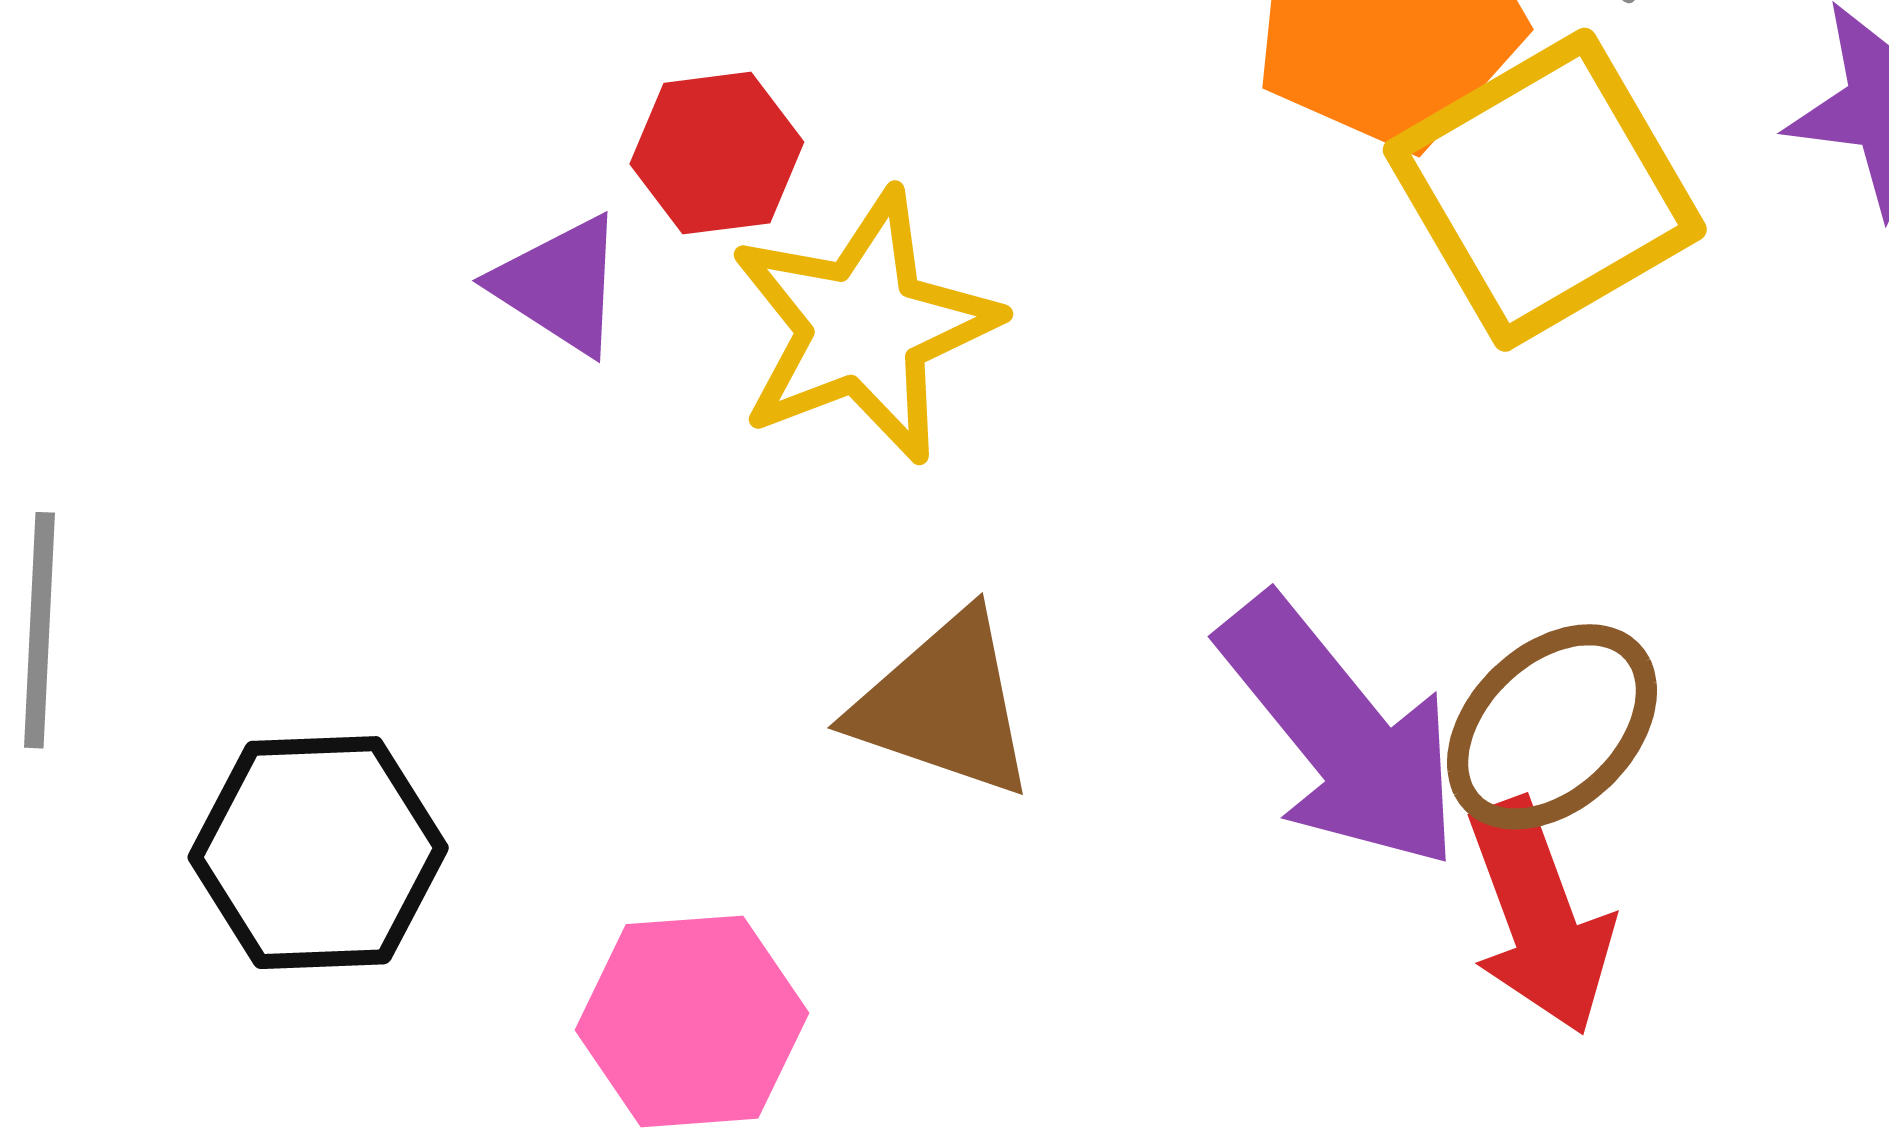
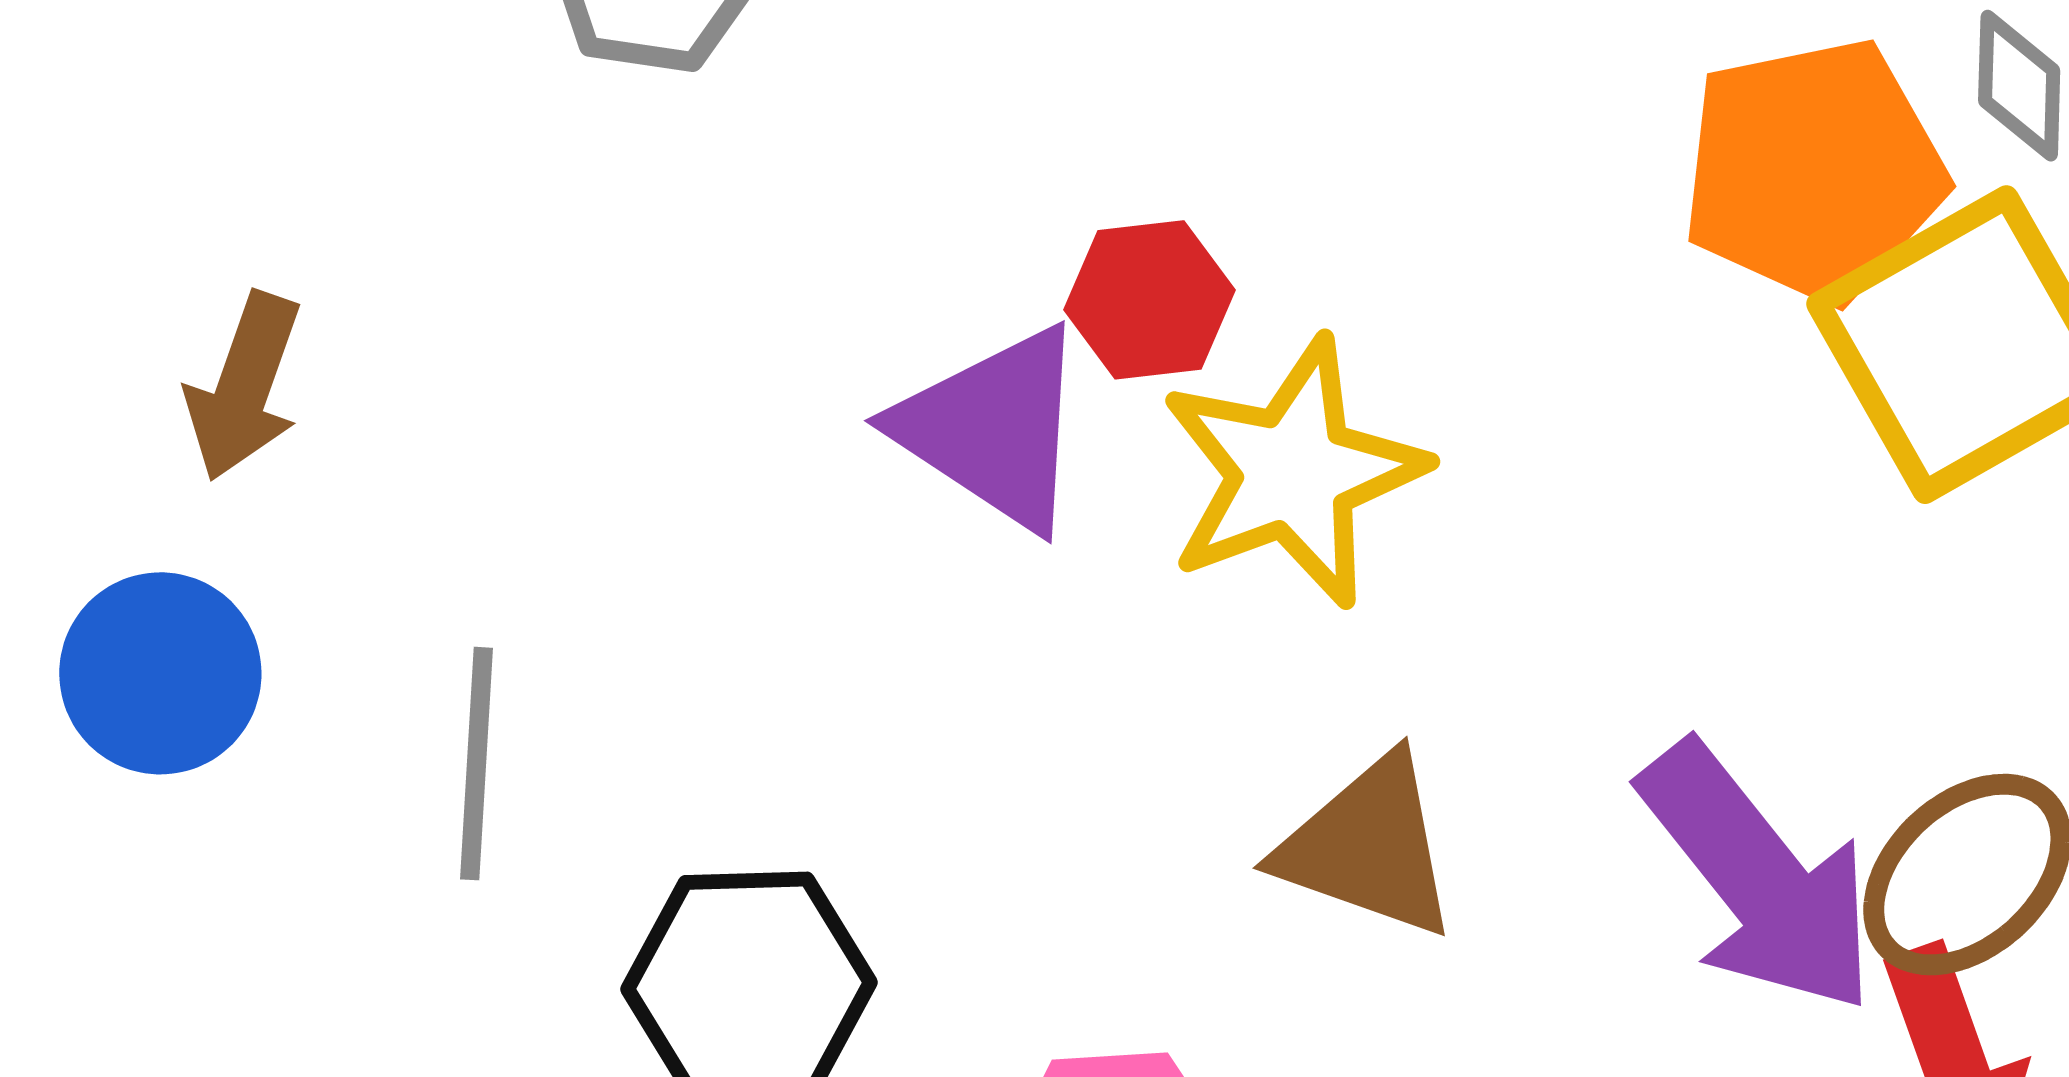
purple triangle: (560, 285) -> (993, 428), size x1.5

